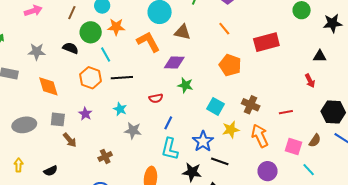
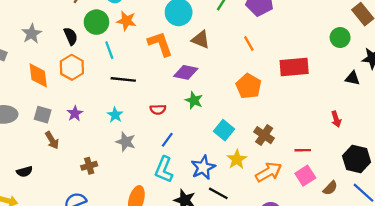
black semicircle: (71, 48) -> (71, 36), turned 35
gray star: (37, 52) -> (32, 34), turned 30
black triangle: (320, 56) -> (352, 78), moved
orange hexagon: (91, 78) -> (72, 67), moved
yellow star: (231, 130) -> (237, 159), turned -30
orange arrow: (260, 136) -> (269, 172), turned 75
pink square: (293, 146) -> (305, 176), moved, turned 30

